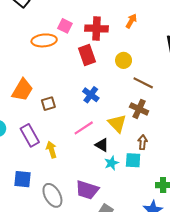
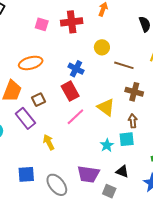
orange ellipse: (44, 40) -> (31, 63), moved
red rectangle: (87, 55) -> (70, 91), moved
blue cross: (91, 95) -> (76, 69), moved
brown cross: (139, 109) -> (134, 92), moved
purple rectangle: (30, 135) -> (25, 118), moved
black triangle: (102, 145) -> (122, 171), moved

